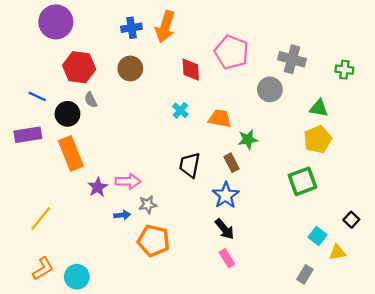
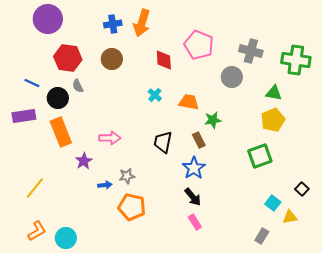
green cross: (344, 70) -> (296, 60), size x1.8
pink arrow: (128, 181) -> (110, 138), moved

